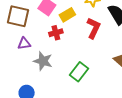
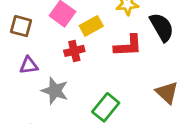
brown square: (18, 16) -> (21, 26), size x0.7
red L-shape: (94, 28) -> (128, 46), turned 60

